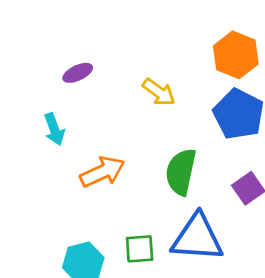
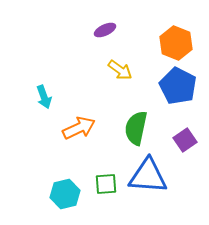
purple ellipse: (78, 73) -> (105, 30), moved

